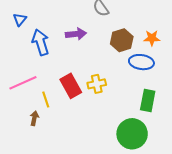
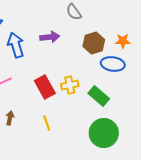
yellow line: (46, 99) -> (47, 123), moved
green rectangle: (148, 101) -> (99, 96), moved, turned -60

